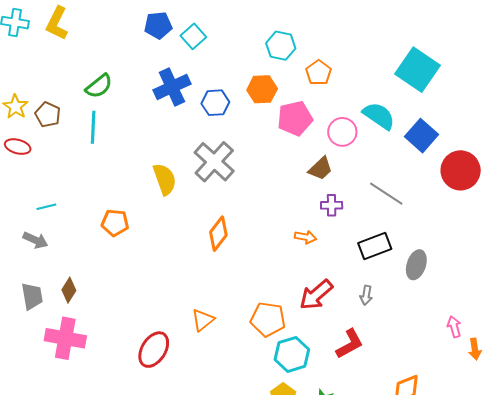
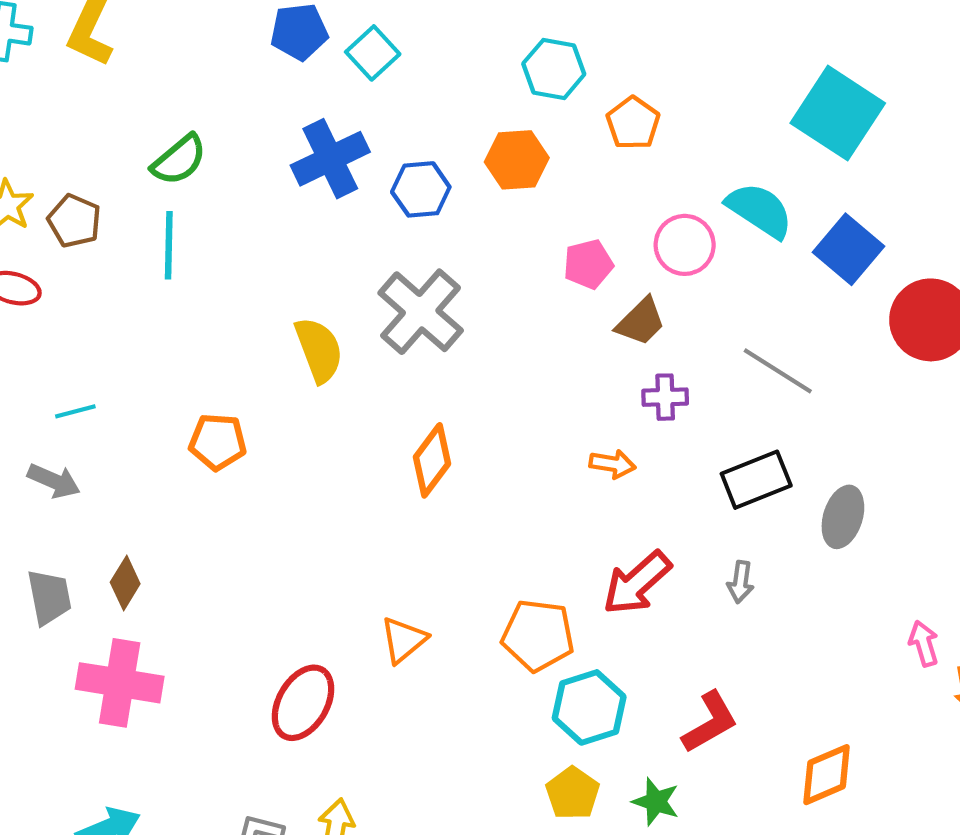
pink pentagon: (295, 118) -> (588, 264), moved, size x0.7
red L-shape: (350, 344) -> (710, 722), moved

